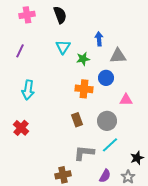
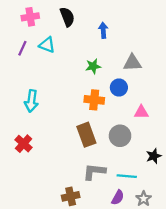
blue arrow: (99, 39) -> (103, 30), moved
cyan triangle: (63, 47) -> (47, 45), moved, turned -42
purple line: (20, 51) -> (22, 48), moved
brown rectangle: (77, 120) -> (86, 135), size x1.5
cyan line: (110, 145) -> (127, 176), moved, turned 48
black star: (137, 158) -> (154, 156), moved

